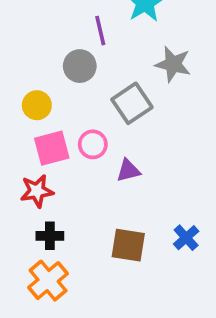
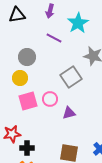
purple line: (100, 31) -> (54, 38), turned -49
gray circle: (80, 66) -> (27, 57), moved
red star: (37, 191) -> (12, 134), moved

